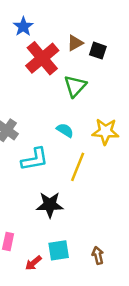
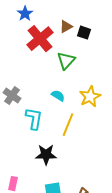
yellow star: (105, 131) -> (90, 97), turned -30
cyan L-shape: (35, 159) -> (34, 119), turned -70

